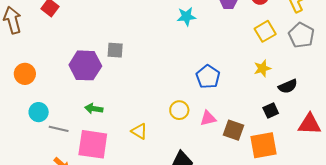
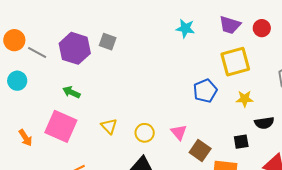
yellow square: (265, 31) -> (235, 62), moved, size x1.4
blue pentagon: (208, 77) -> (205, 91), moved
yellow circle: (179, 110) -> (145, 133), moved
pink triangle: (208, 118) -> (179, 132), turned 48
gray line: (59, 129) -> (37, 53), moved

